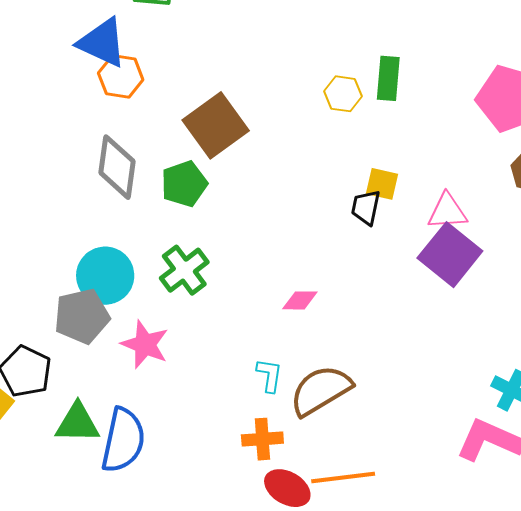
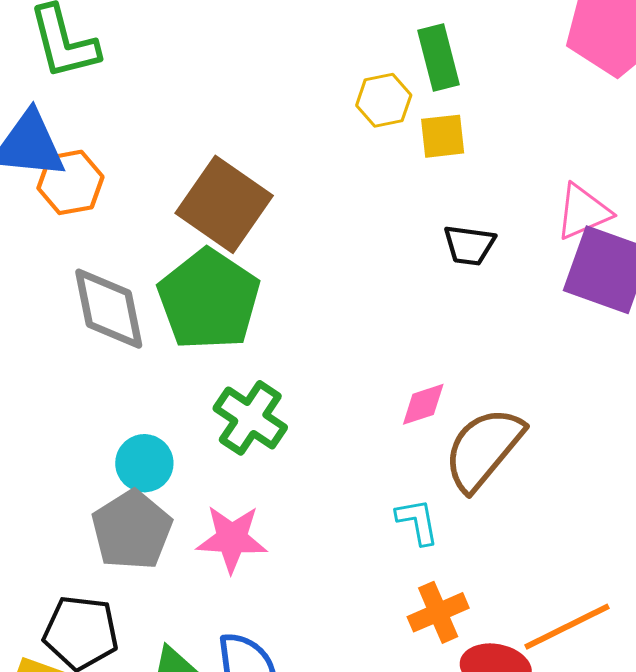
green pentagon: (184, 184) -> (209, 300), size x1.5
yellow square: (382, 184) -> (443, 136), moved
black trapezoid: (366, 207) -> (469, 245), turned -75
cyan circle: (105, 276) -> (144, 463), size x0.7
brown semicircle: (321, 390) -> (483, 449), moved

